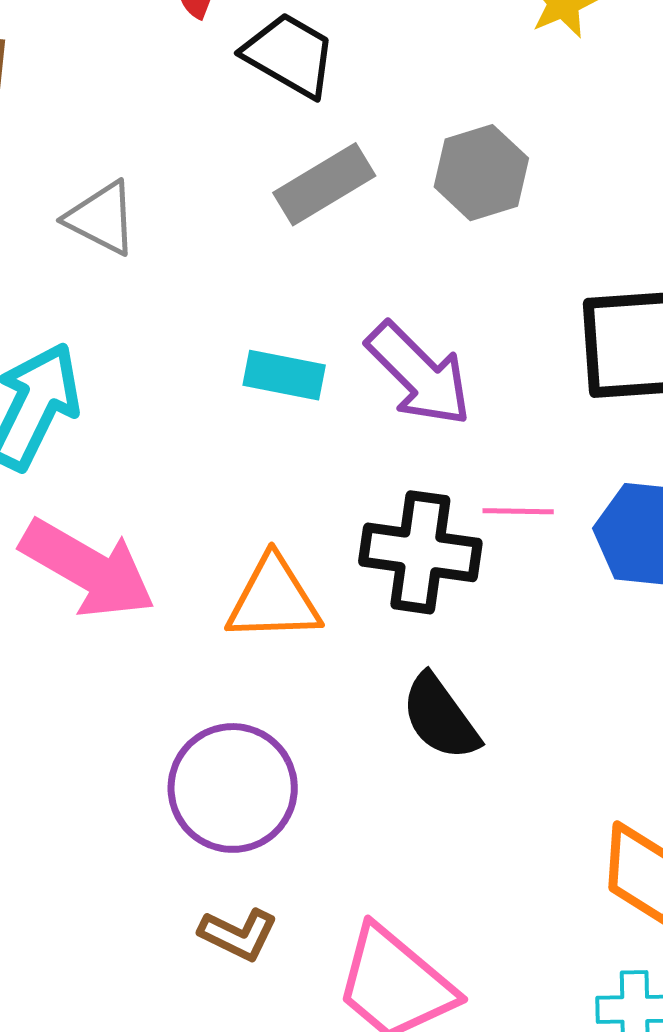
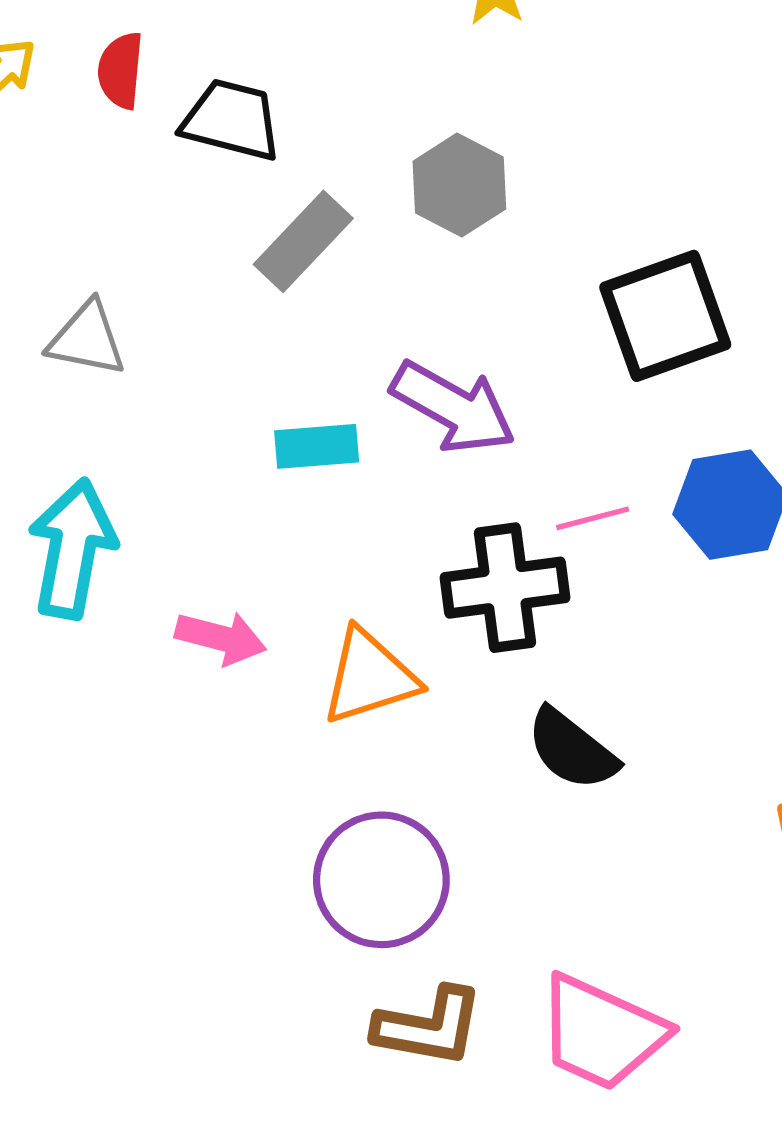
pink arrow: (88, 569) -> (221, 638), moved, size x0.6
brown L-shape: (238, 934) -> (429, 1027), size x1.4

